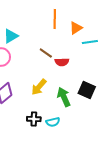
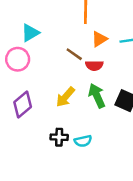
orange triangle: (76, 28) -> (99, 39), moved
green arrow: (64, 97) -> (97, 96), moved

